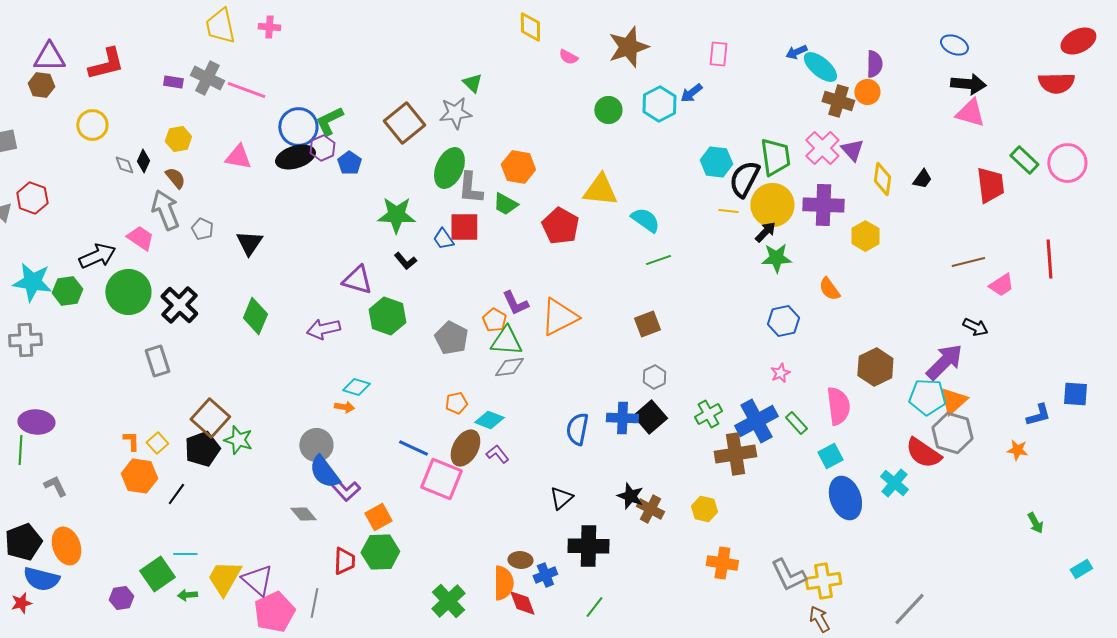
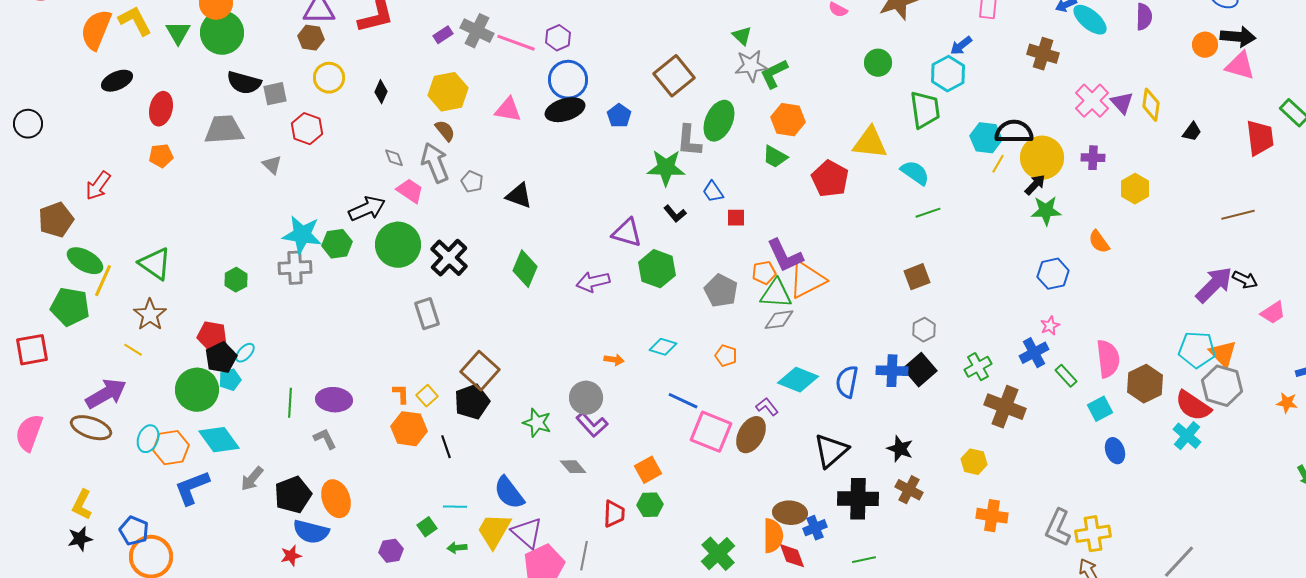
purple rectangle: (173, 82) -> (443, 35), turned -42
orange circle: (867, 92) -> (1205, 45), moved
brown cross: (838, 101) -> (1043, 54), moved
cyan hexagon: (659, 104) -> (948, 74), moved
gray star: (455, 113) -> (751, 66), moved
green L-shape: (329, 121) -> (774, 74), moved
yellow circle: (92, 125) -> (329, 78), moved
yellow hexagon: (178, 139) -> (448, 92), size x1.5
purple hexagon: (322, 148) -> (558, 38), moved
green trapezoid: (775, 157) -> (925, 110), moved
black diamond: (143, 161) -> (381, 92), moved
cyan hexagon: (716, 162) -> (986, 138), moved
gray diamond: (124, 165) -> (394, 158), moved
black semicircle: (744, 179) -> (1014, 132), turned 63
yellow diamond: (882, 179) -> (1151, 105), moved
gray L-shape: (470, 188) -> (689, 141), moved
red hexagon: (32, 198) -> (307, 129), moved
purple cross: (823, 205) -> (1093, 158), size x0.6
yellow line: (728, 211) -> (998, 164), turned -66
red square: (464, 227) -> (736, 218), moved, size x0.6
black triangle: (249, 243) -> (519, 196), turned -44
pink trapezoid: (1001, 285) -> (1273, 313), moved
purple L-shape: (515, 303) -> (785, 256), size x1.4
orange triangle: (559, 317) -> (807, 280), moved
orange pentagon: (494, 320) -> (764, 273), turned 30
gray cross: (25, 340) -> (295, 268), moved
purple arrow: (944, 362) -> (1214, 285), moved
brown hexagon: (875, 367) -> (1145, 384), moved
cyan diamond: (356, 387) -> (663, 347), moved
orange triangle: (953, 401) -> (1223, 354), turned -32
orange pentagon: (456, 403) -> (726, 356), turned 30
cyan diamond: (489, 420) -> (798, 380), moved, size x1.4
blue cross: (756, 421) -> (1034, 353), moved, size x0.7
purple ellipse: (36, 422) -> (334, 400), moved
green star: (238, 440) -> (537, 423), moved
brown ellipse: (465, 448) -> (751, 435), moved
brown cross: (735, 454) -> (1005, 407), turned 30
blue semicircle: (324, 472) -> (509, 493), moved
cyan cross: (894, 483) -> (1187, 436), moved
purple L-shape: (344, 489) -> (592, 425), moved
black line: (176, 494) -> (446, 447), turned -55
black triangle: (561, 498) -> (831, 451), size x1.5
blue ellipse: (845, 498) -> (1115, 451), size x0.6
brown cross: (650, 509) -> (909, 490), moved
green hexagon: (380, 552) -> (650, 505), size x0.7
brown ellipse: (520, 560) -> (790, 513), size x1.4
green square: (157, 574) -> (427, 527), size x0.6
gray L-shape: (788, 575) -> (1058, 528), turned 51
green line: (594, 607) -> (864, 560), turned 40

